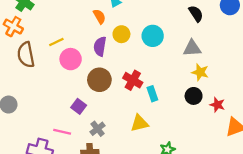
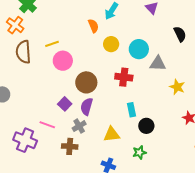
purple semicircle: (100, 46) -> (87, 107), moved
gray triangle: (192, 48) -> (158, 64), moved
red cross: (133, 80) -> (124, 77), moved, turned -30
cyan rectangle: (152, 94) -> (131, 110), moved
black circle: (194, 96) -> (146, 126), moved
yellow triangle: (139, 123) -> (112, 134), moved

